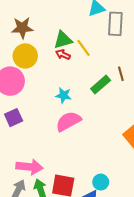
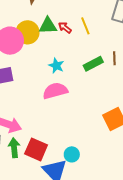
green triangle: (63, 40) -> (48, 26), moved
yellow circle: (25, 56) -> (27, 32), moved

